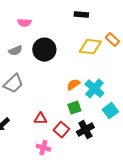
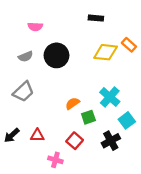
orange semicircle: (73, 85) -> (72, 103), moved
red triangle: (40, 119) -> (37, 135), moved
black cross: (85, 130) -> (111, 141), moved

